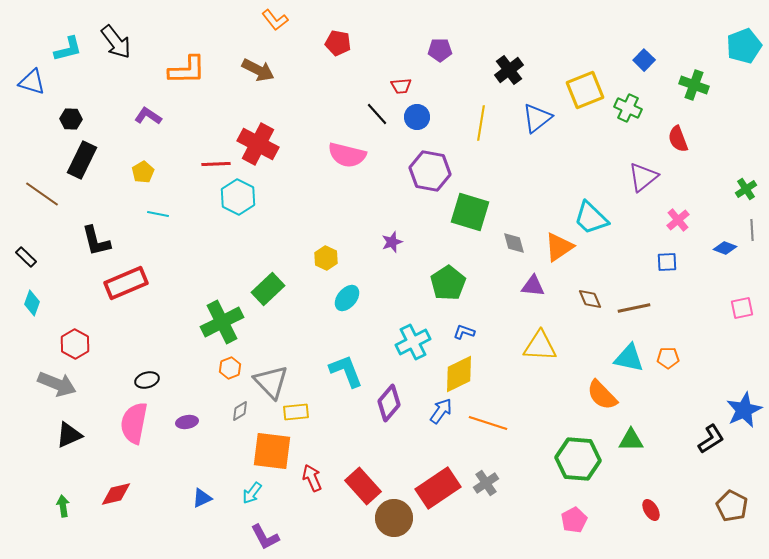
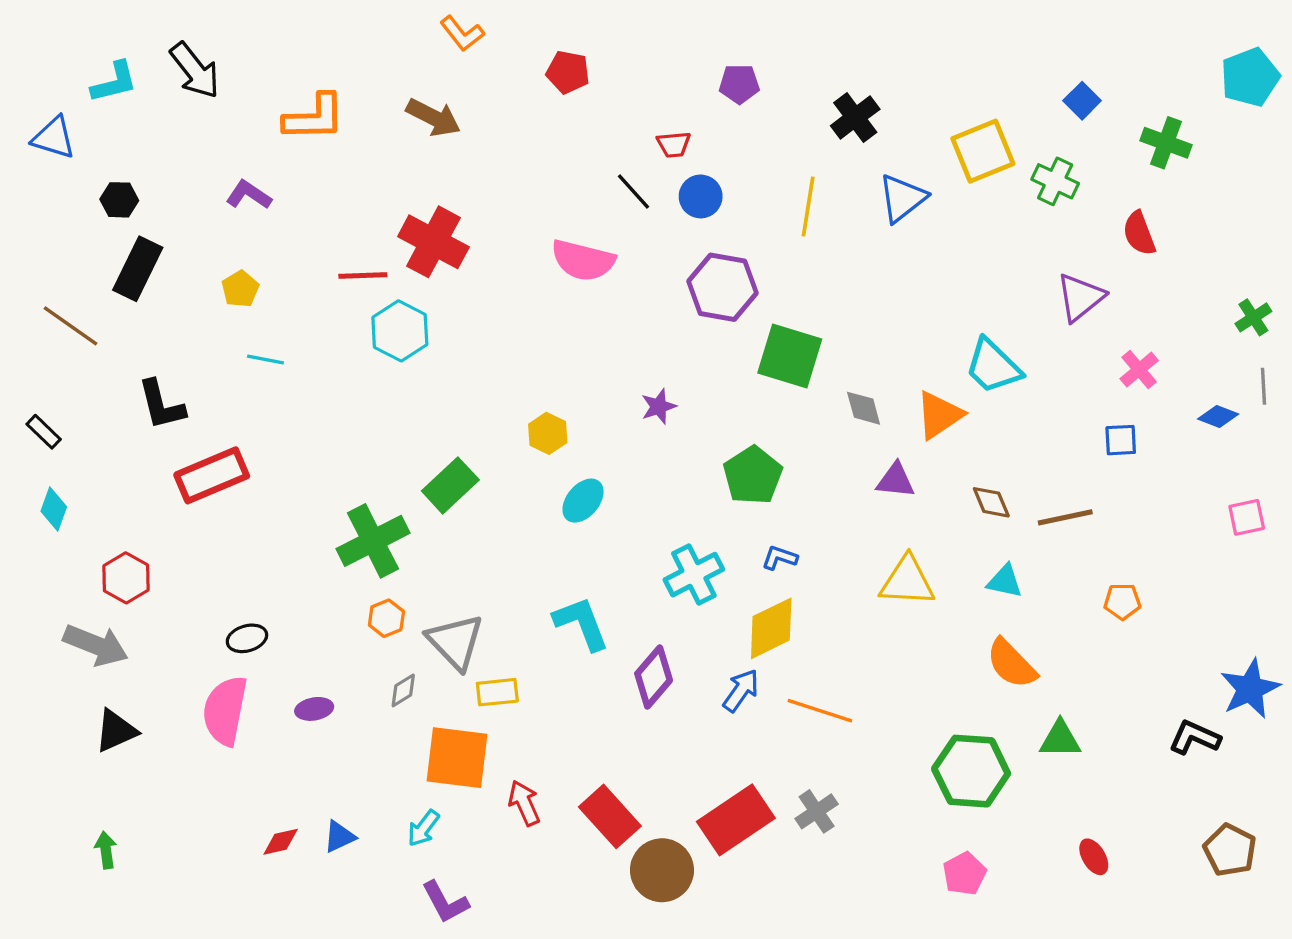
cyan triangle: (629, 358) -> (1005, 581), moved, size x0.7
black L-shape: (711, 439) -> (1195, 737), turned -124
red diamond: (116, 494) -> (281, 842), moved, size x0.7

